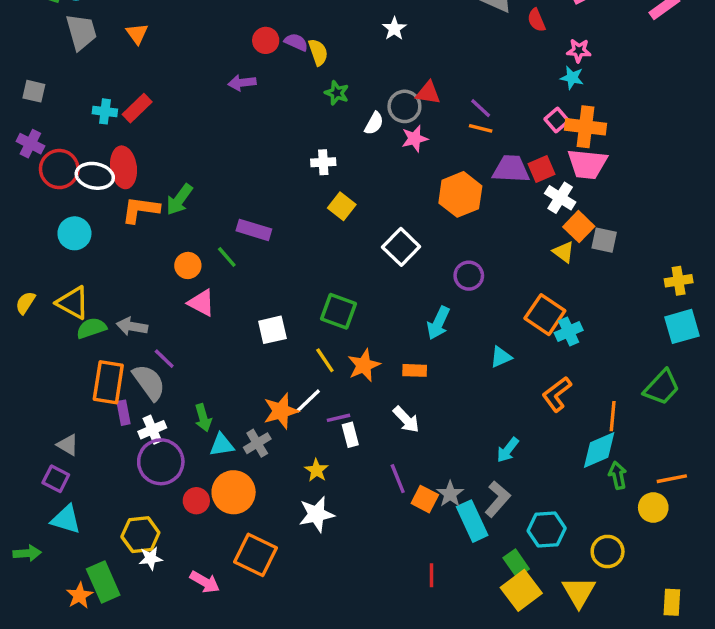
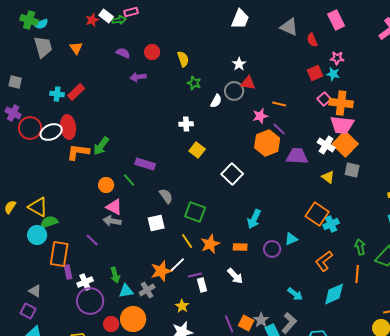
white star: (394, 29) -> (239, 64), moved
purple semicircle: (296, 42) -> (123, 53), moved
purple line: (481, 108) -> (279, 129), moved
pink star: (415, 139) -> (260, 116), moved
purple trapezoid: (511, 169) -> (297, 156), moved
red square: (542, 169) -> (315, 73), moved
white ellipse: (95, 176) -> (51, 132), turned -35
orange square: (579, 227) -> (345, 144), moved, size x1.4
cyan circle: (74, 233) -> (37, 235), moved
purple circle: (469, 276) -> (272, 249), moved
gray arrow: (132, 326) -> (112, 221), moved
gray semicircle: (149, 382) -> (166, 196), moved, size x0.7
cyan arrow: (508, 450) -> (295, 294), turned -91
cyan diamond: (599, 450) -> (334, 294), moved
green arrow: (618, 475) -> (360, 247), moved
purple line: (398, 479) -> (229, 324), moved

